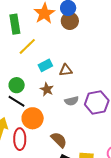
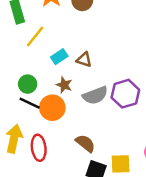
brown triangle: (66, 70) -> (84, 60), turned 32
gray semicircle: (72, 101) -> (95, 95), size x1.5
orange circle: (33, 118) -> (52, 108), moved

